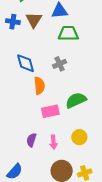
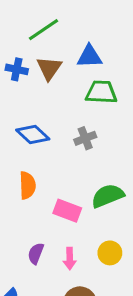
blue diamond: (25, 63) -> (33, 134), turned -35
orange semicircle: (39, 86) -> (27, 185), moved
pink rectangle: (50, 111) -> (67, 211), turned 30

